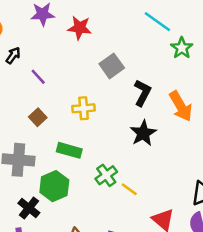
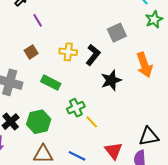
gray square: (112, 66) -> (117, 33), moved
black L-shape: (143, 93) -> (93, 55), moved
green hexagon: (54, 186) -> (39, 122), moved

